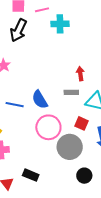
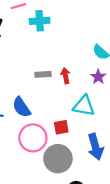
gray rectangle: (71, 92) -> (43, 74), moved
red square: (81, 123) -> (61, 127), moved, turned -32

